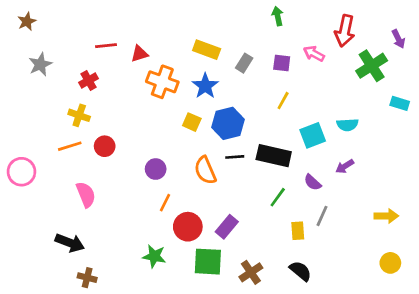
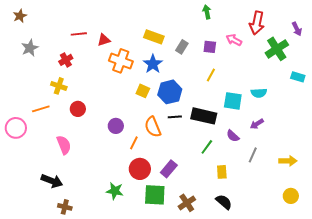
cyan square: (313, 135) -> (233, 101), turned 30
orange line: (70, 146) -> (41, 109), moved
orange line: (165, 203) -> (134, 143), moved
gray line: (322, 216) -> (253, 155), moved

